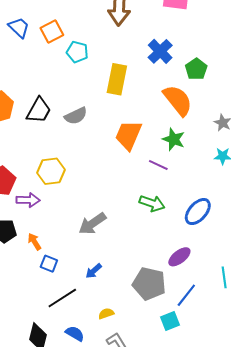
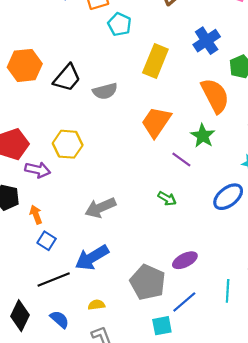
green arrow: (152, 203) -> (167, 199), size x0.7
blue ellipse: (198, 212) -> (228, 197), moved
blue arrow: (94, 271) -> (92, 258), size x1.8

